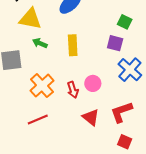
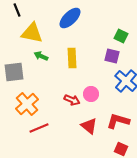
orange cross: (42, 86) -> (27, 104), moved
red arrow: (73, 90) -> (72, 100), turned -49
red L-shape: (121, 112) -> (118, 121), turned 35

